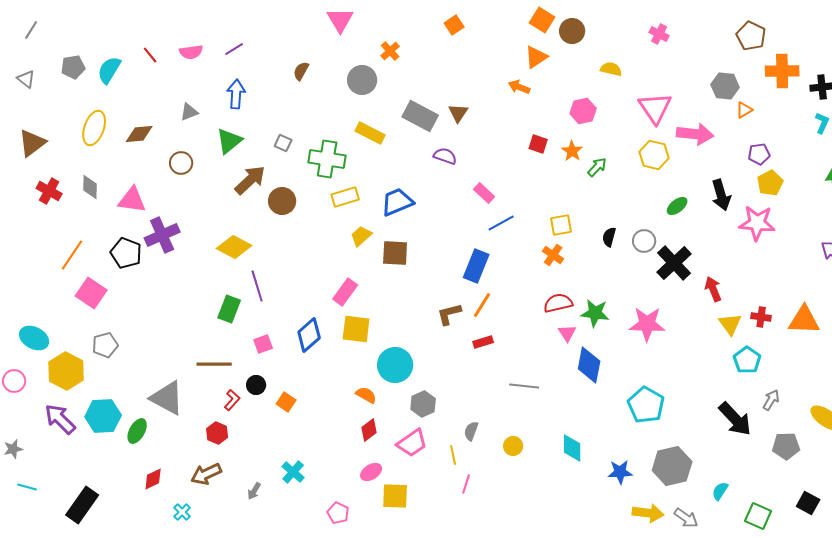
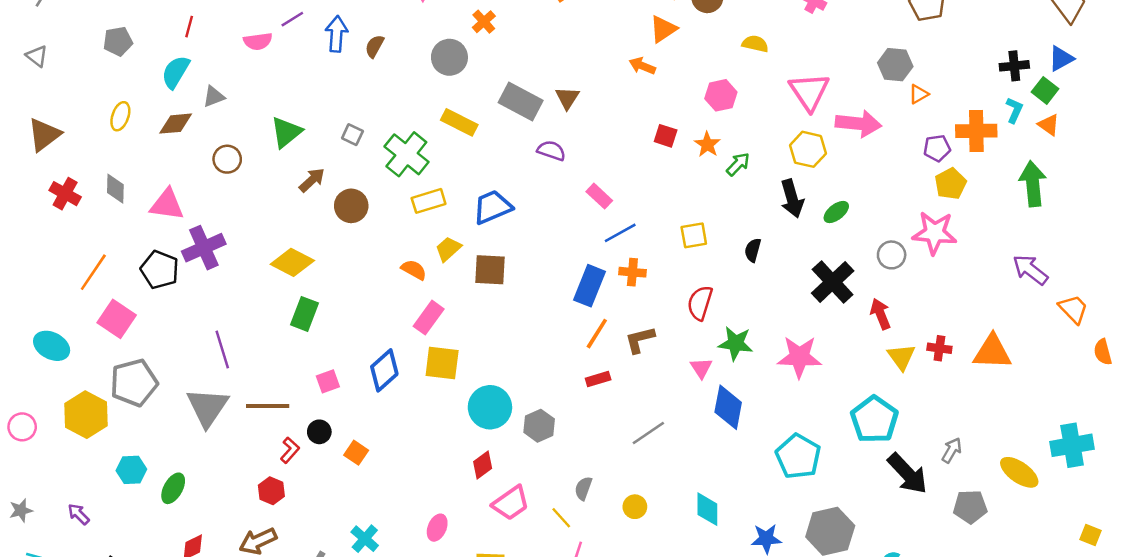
pink semicircle: (191, 52) -> (258, 41), moved
red line: (150, 55) -> (189, 27), turned 54
gray pentagon: (73, 67) -> (118, 41), moved
cyan semicircle: (109, 70) -> (176, 72), moved
orange cross: (782, 71) -> (976, 131), moved
blue arrow: (236, 94) -> (336, 34), moved
gray triangle: (189, 112) -> (214, 97), moved
yellow ellipse: (94, 128) -> (120, 116), size x0.7
green cross: (327, 159) -> (406, 154), turned 30
brown arrow: (250, 180) -> (312, 180), size x0.7
black arrow: (721, 195) -> (792, 198), moved
gray circle: (644, 241) -> (892, 255), moved
orange cross: (553, 255) -> (632, 272), moved, turned -30
purple line: (257, 286) -> (222, 350), moved
red semicircle: (558, 303) -> (700, 303), moved, turned -60
green rectangle: (229, 309) -> (305, 314), moved
brown L-shape: (449, 314) -> (640, 340), moved
cyan ellipse: (34, 338) -> (52, 346), moved
gray pentagon: (105, 345) -> (134, 383), size x1.5
cyan pentagon: (747, 360) -> (874, 420), moved, size x1.4
gray line: (524, 386) -> (648, 433), turned -40
orange semicircle: (366, 395) -> (414, 270), moved
gray triangle: (167, 398) -> (208, 407), moved, turned 36
gray hexagon: (423, 404) -> (539, 426), moved
cyan hexagon: (103, 416) -> (131, 470), size x0.7
purple arrow: (60, 419) -> (79, 514), moved, size x0.6
red diamond: (369, 430) -> (483, 465), moved
yellow line: (453, 455) -> (561, 518), turned -30
pink ellipse: (371, 472) -> (437, 528), moved, turned -35

